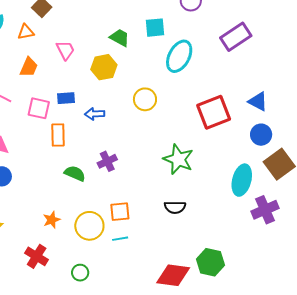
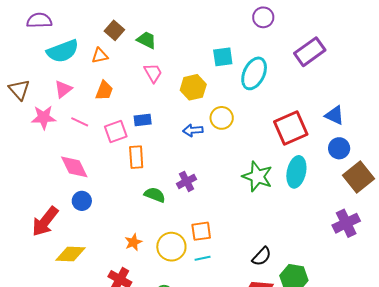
cyan square: (155, 28) -> (223, 57), moved
green trapezoid: (120, 38) -> (147, 40), moved
pink trapezoid: (65, 50) -> (153, 73), moved
yellow hexagon: (104, 67) -> (193, 87), moved
pink square: (39, 108) -> (116, 131), turned -30
blue arrow: (95, 114) -> (193, 130), moved
cyan ellipse: (242, 180) -> (296, 172), moved
black semicircle: (175, 207) -> (262, 256), moved, turned -45

